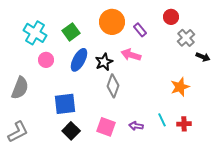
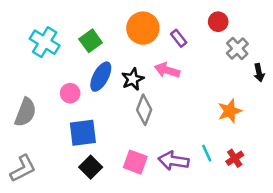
black arrow: (203, 57) -> (259, 73), turned 56
pink circle: (46, 60) -> (70, 93), moved
red cross: (184, 124) -> (235, 158), turned -32
purple arrow: (136, 126) -> (174, 161), size x1.6

